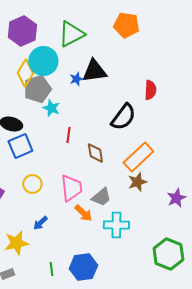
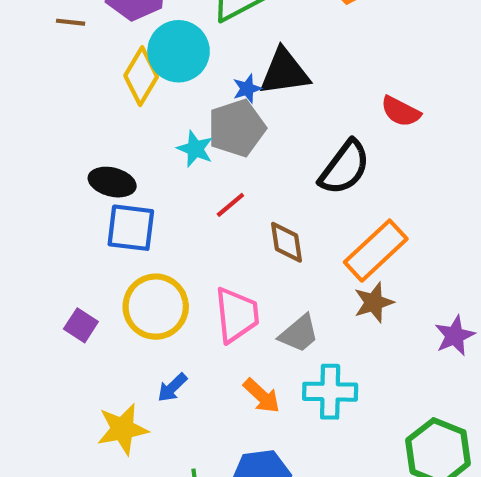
gray pentagon: (37, 89) -> (237, 128), moved
red semicircle: (150, 90) -> (401, 111), turned 114
red line: (68, 135) -> (230, 205), turned 42
blue square: (20, 146) -> (131, 228), turned 30
yellow circle: (32, 184) -> (156, 307), size x1.6
orange arrow: (83, 213) -> (262, 396), moved

